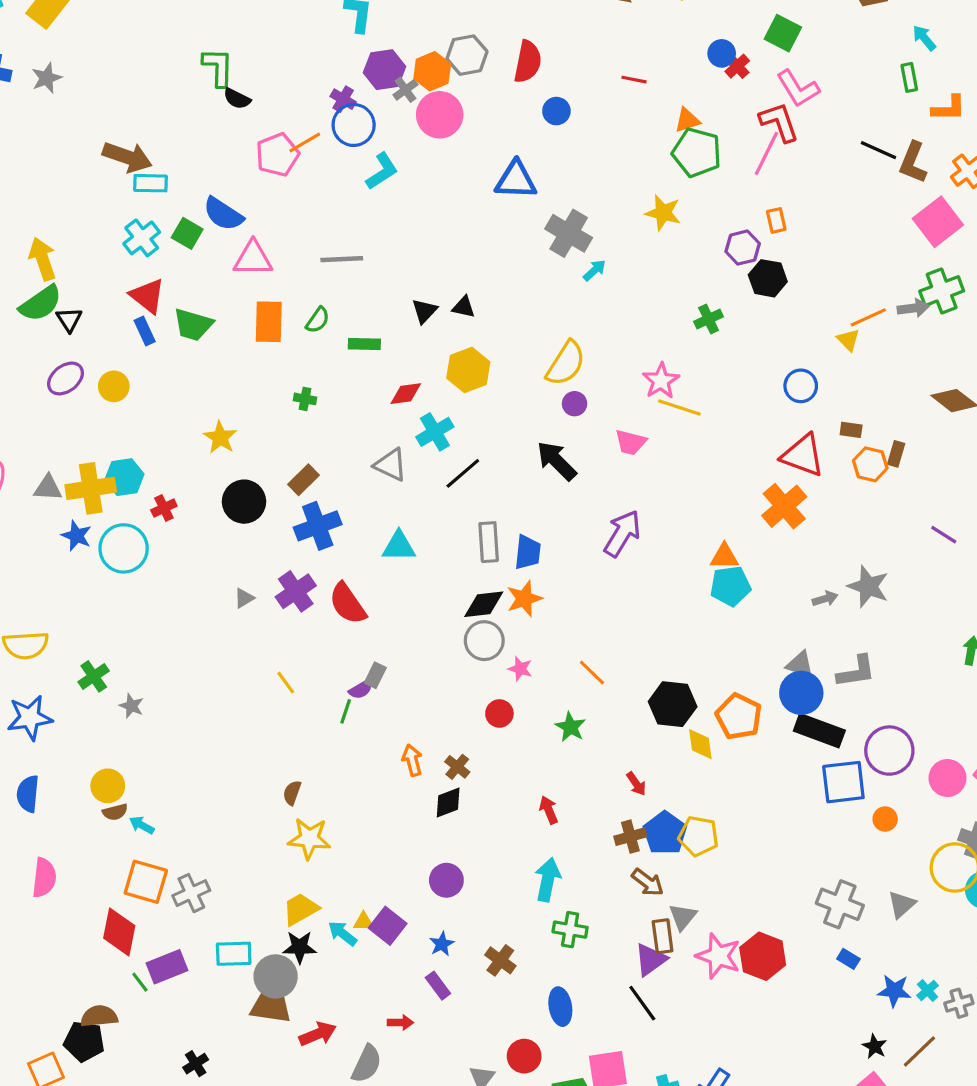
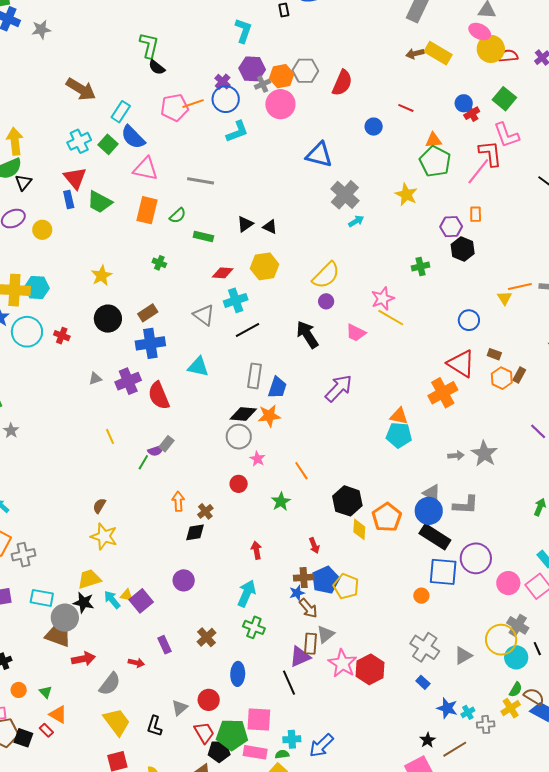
blue circle: (556, 111) -> (374, 127), moved
cyan rectangle: (150, 183) -> (121, 112), moved, turned -70
red cross: (164, 508) -> (62, 336), moved, turned 35
orange circle: (885, 819) -> (421, 596), moved
blue star: (442, 944) -> (297, 593), moved

